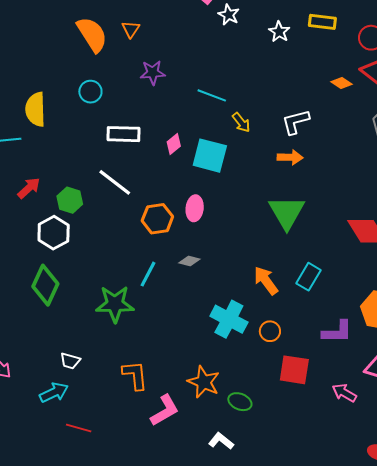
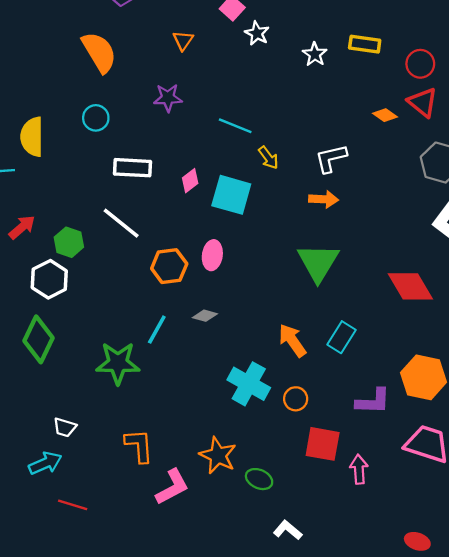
orange triangle: (131, 29) -> (183, 40), moved
pink arrow: (344, 393) -> (359, 469), moved, turned 55
white L-shape: (221, 441) -> (288, 530), moved

